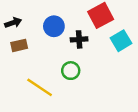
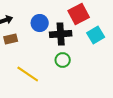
black cross: (79, 39) -> (61, 34), size x1.5
green circle: (71, 71) -> (63, 60), moved

